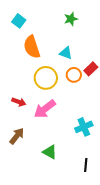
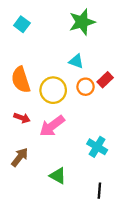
green star: (71, 19) -> (82, 22), size x1.6
orange semicircle: (32, 47) -> (21, 80), moved
cyan cross: (84, 127) -> (97, 147), turned -36

